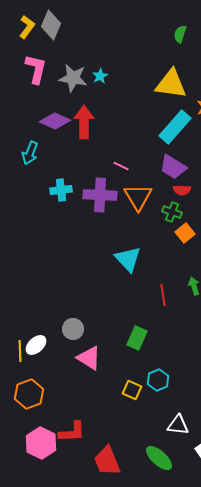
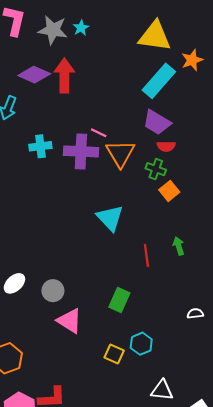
pink line: (121, 166) -> (99, 133), moved
white ellipse: (36, 345) -> (14, 283), moved

